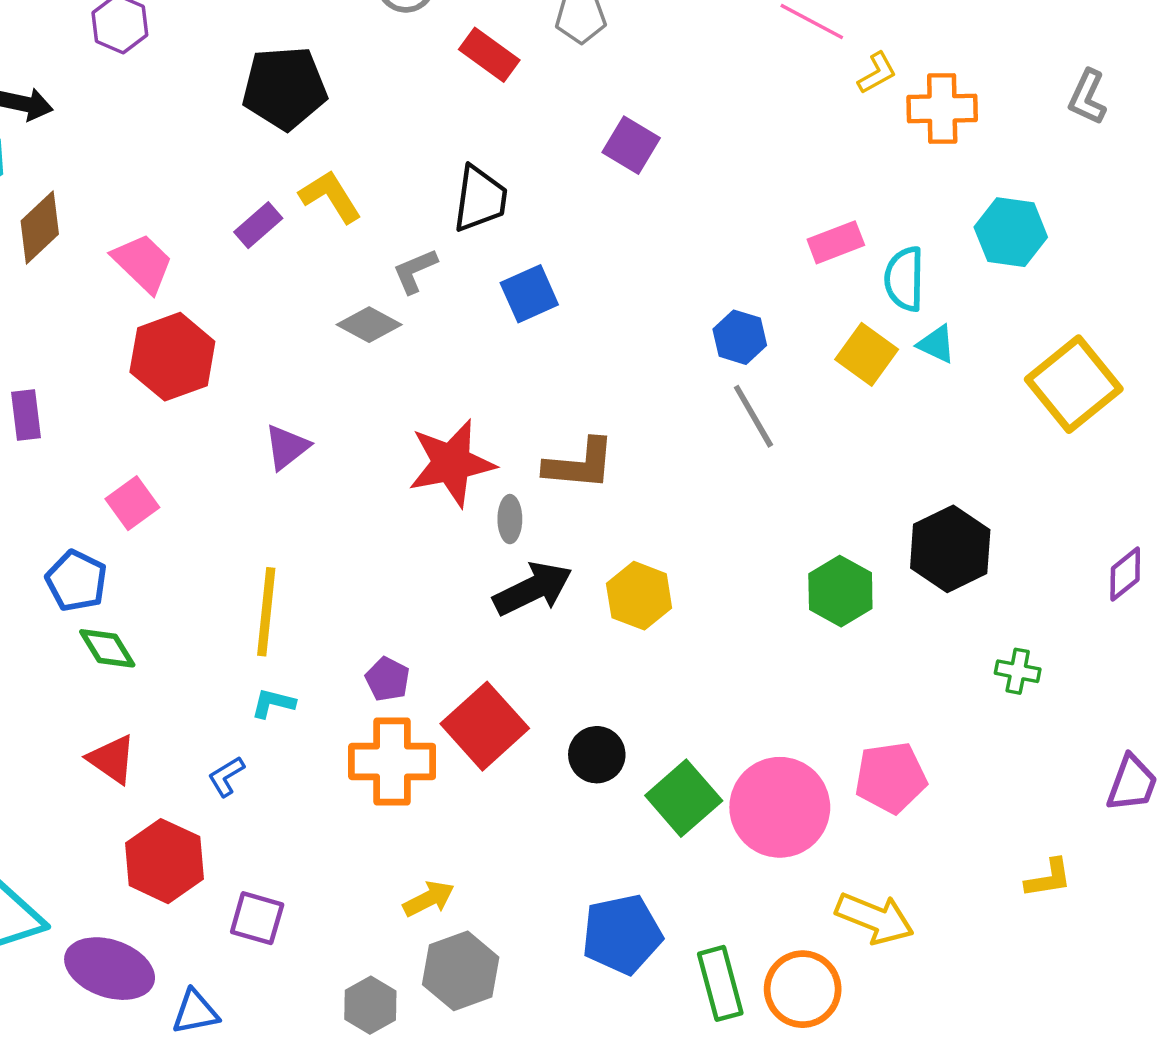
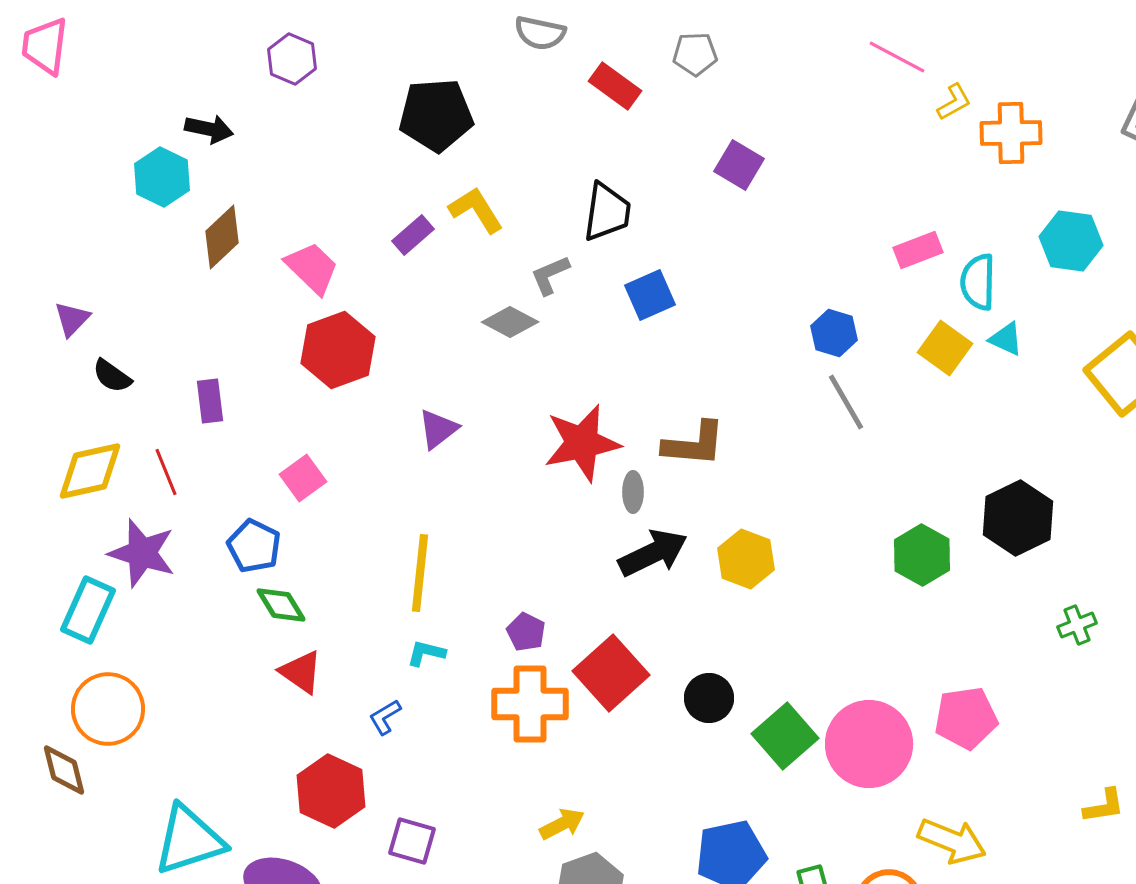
green cross: (1018, 671) -> (1077, 625), turned -33
red triangle: (112, 759) -> (301, 672), moved

